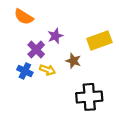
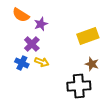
purple star: (55, 36) -> (41, 24), moved
brown star: (73, 61) -> (92, 64), moved

